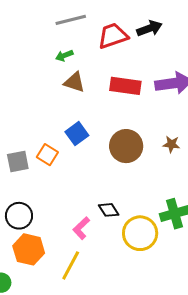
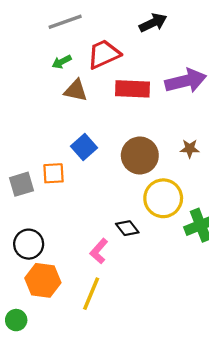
red trapezoid: (113, 36) -> (104, 54), moved
orange square: (47, 155) -> (53, 173), turned -30
yellow circle: (140, 233) -> (163, 198), moved

